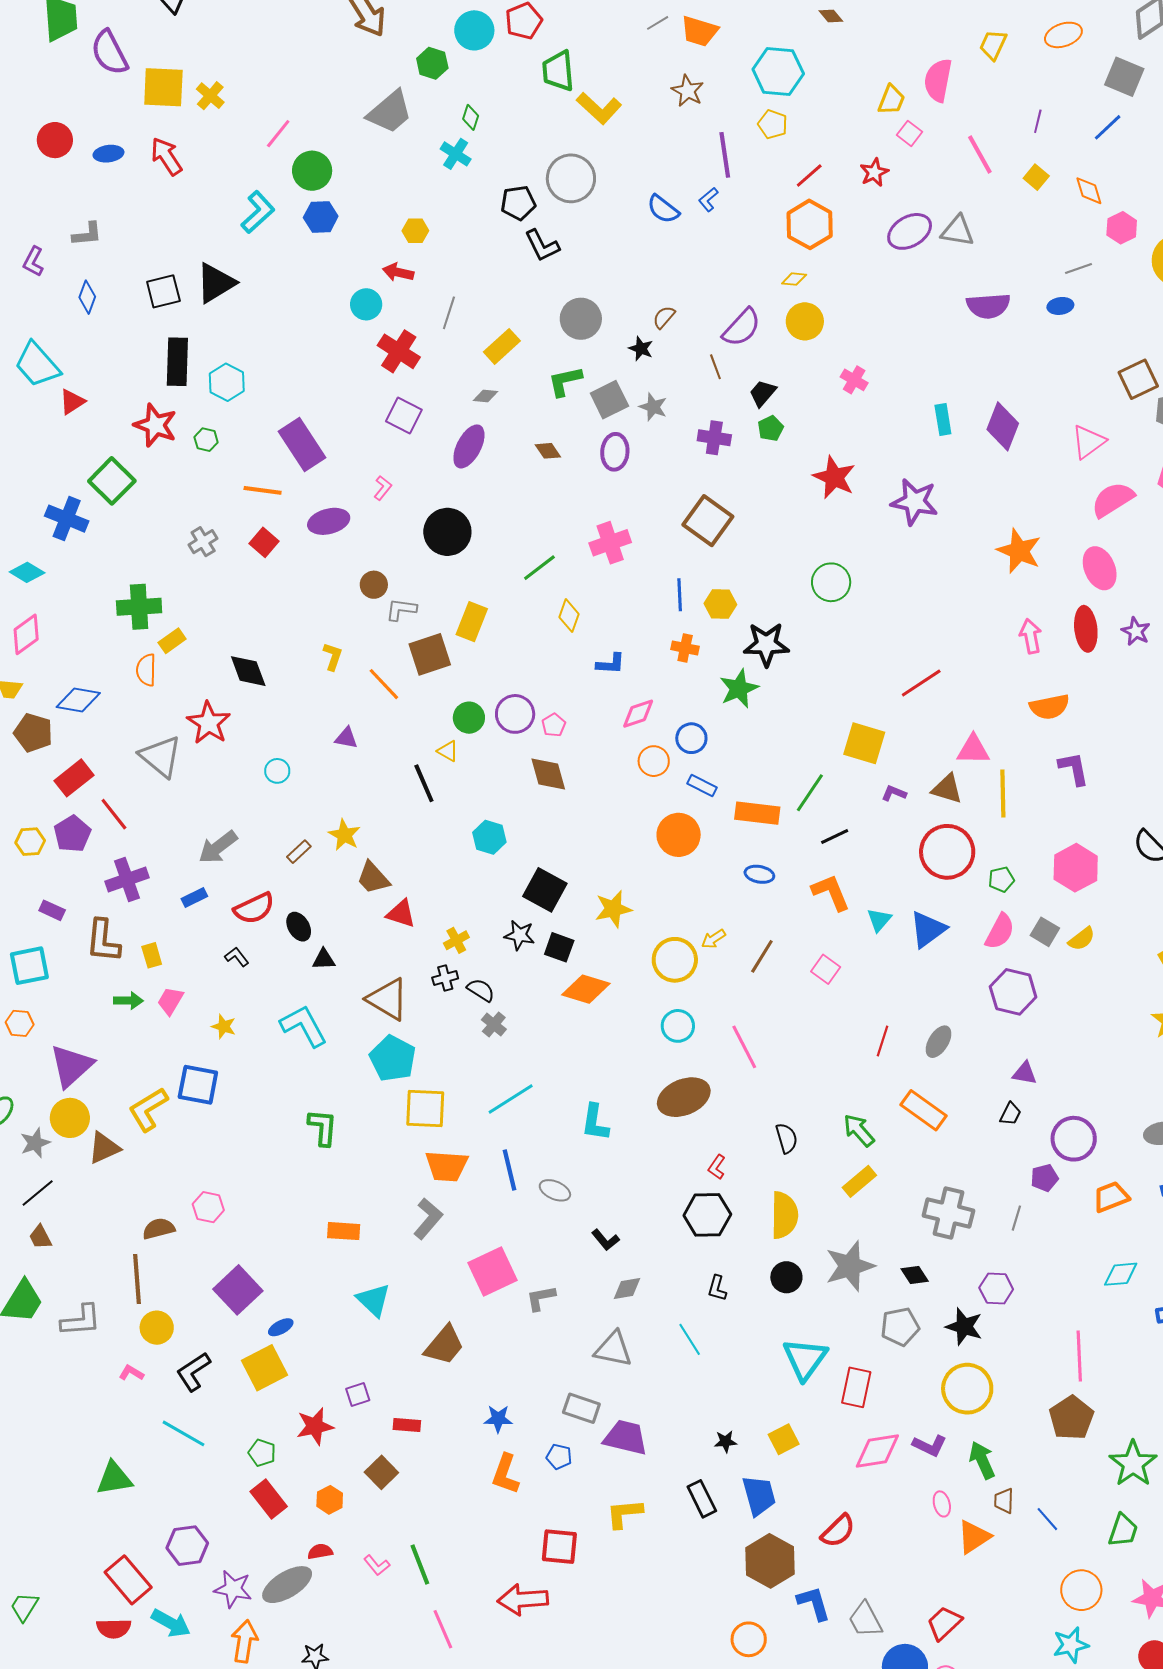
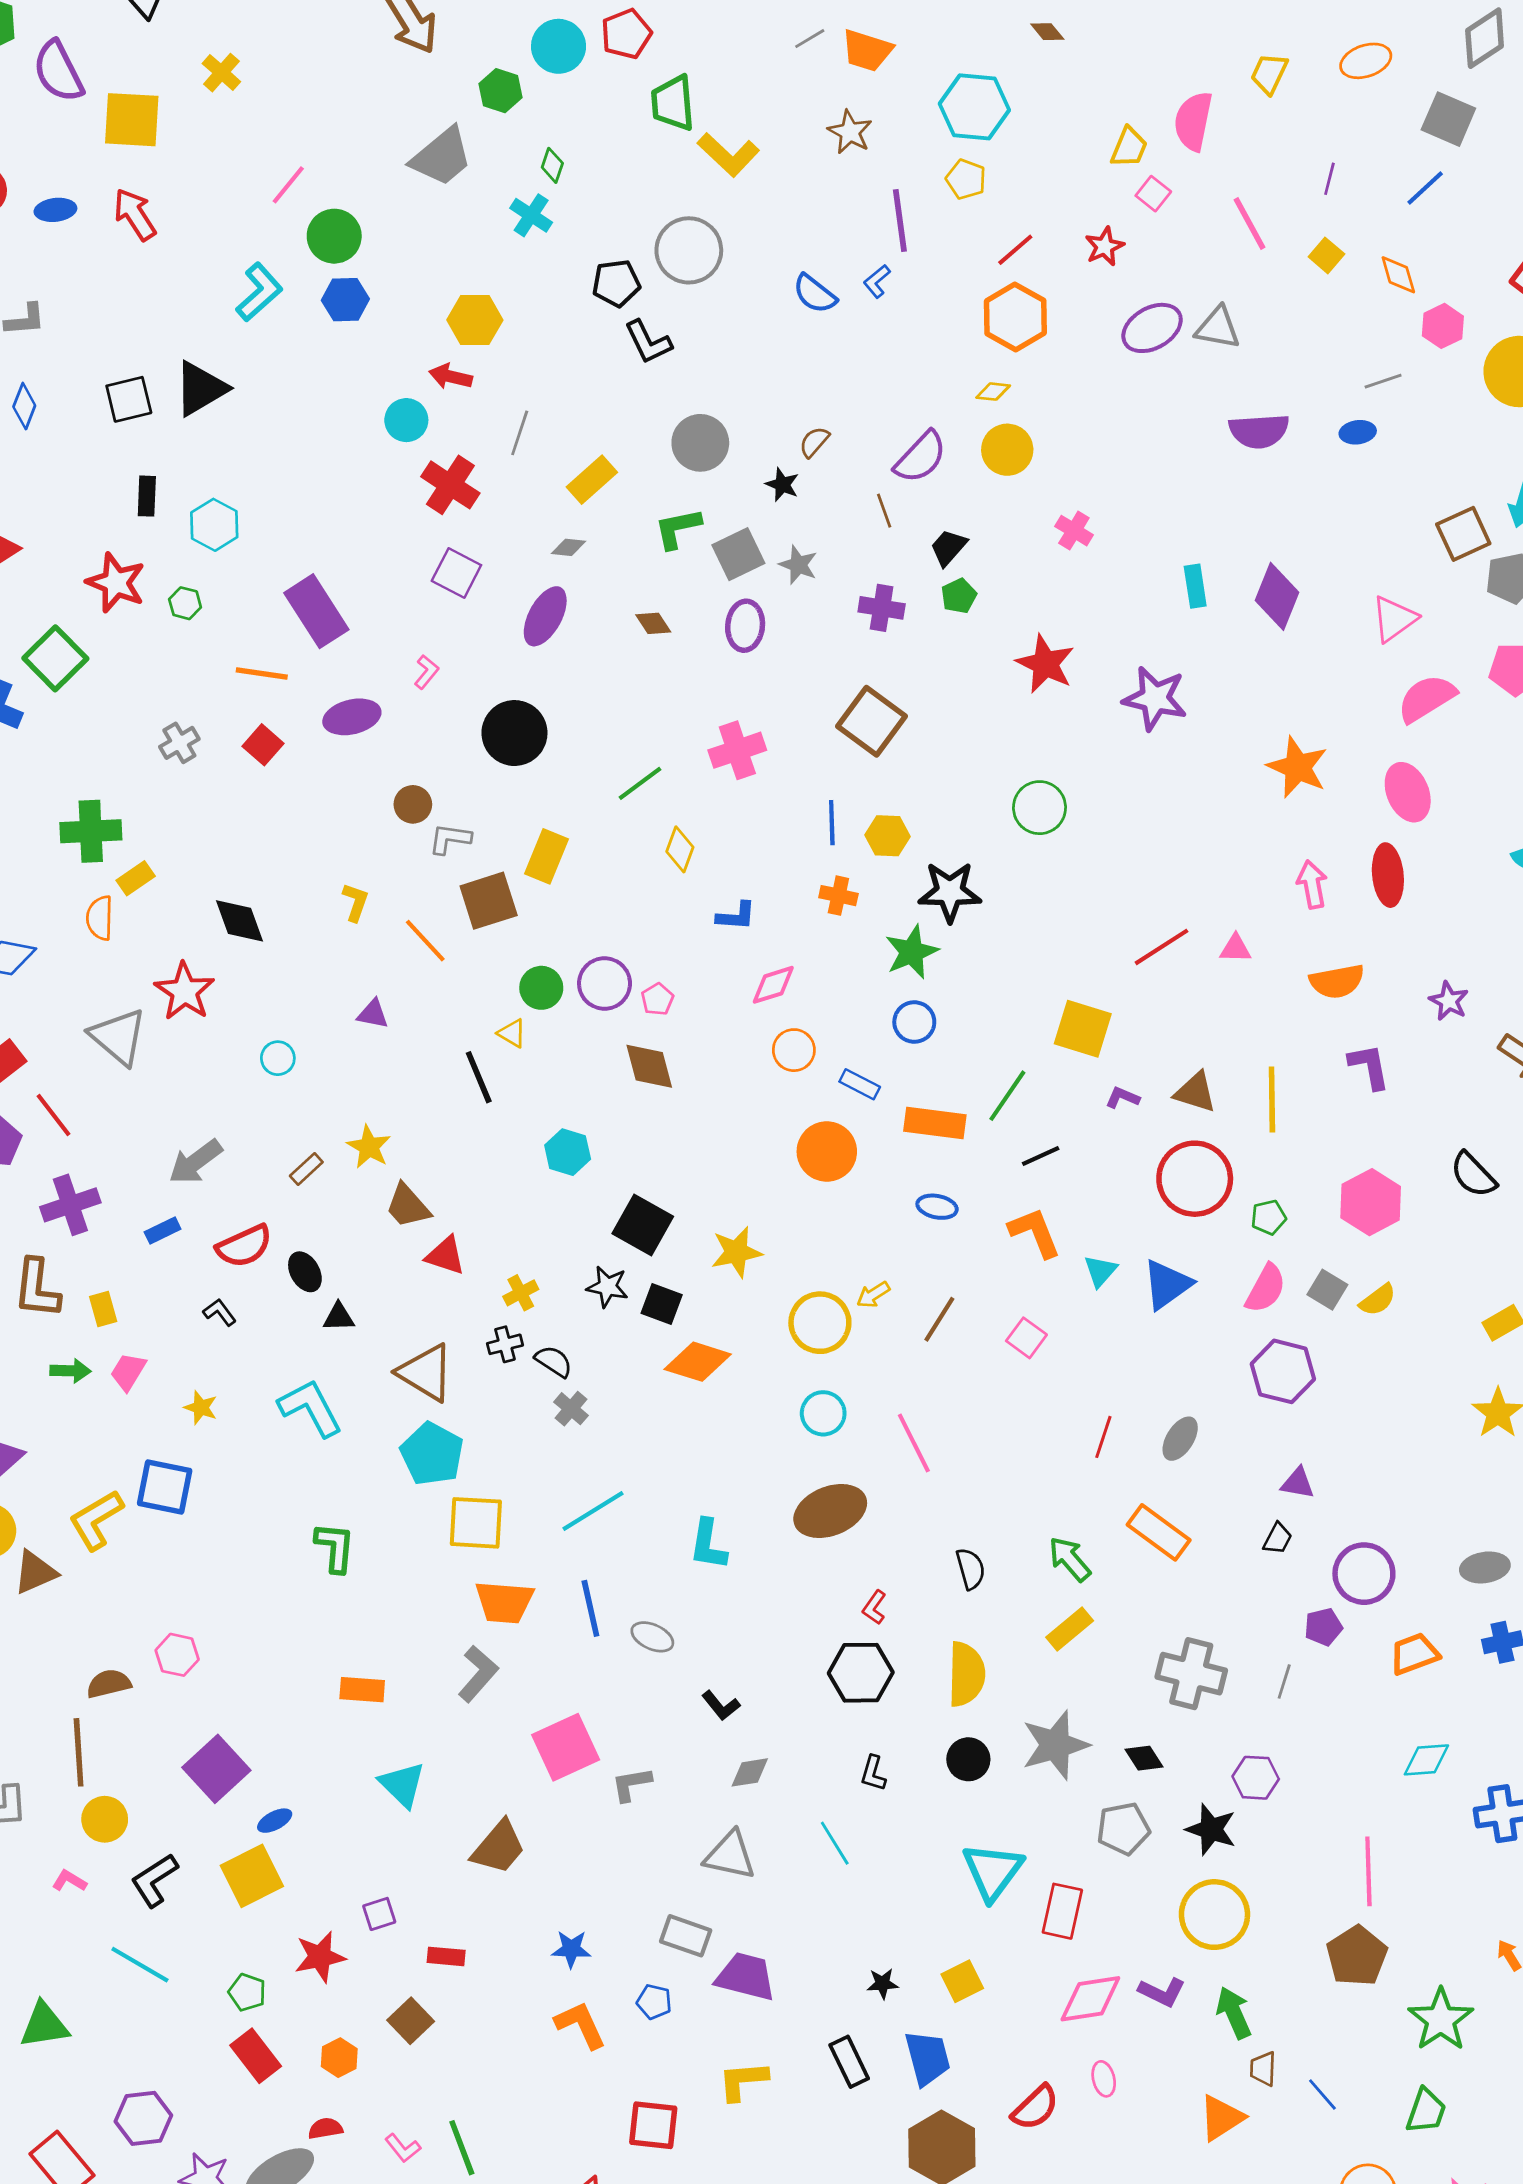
yellow cross: (210, 96) -> (221, 73), moved
yellow hexagon: (415, 231) -> (475, 320), size x1.5
black rectangle: (177, 362) -> (147, 496), size x0.6
purple star: (1136, 631) -> (1449, 1001), moved
blue circle: (691, 738) -> (914, 1022), moved
pink triangle: (973, 750) -> (1235, 948), moved, size x0.7
orange L-shape: (505, 1474) -> (581, 2025), turned 135
pink ellipse: (942, 1504) -> (1104, 2079), moved

